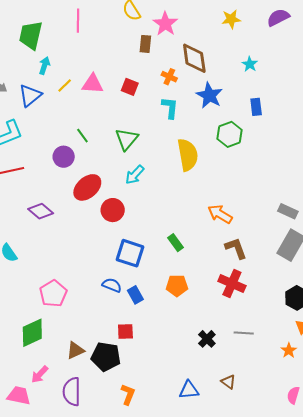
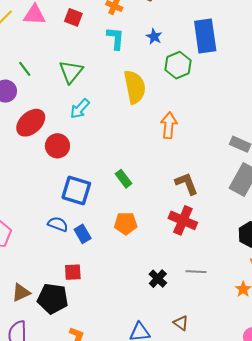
blue star: (209, 95) -> (154, 37), moved, size x0.6
blue rectangle: (256, 107) -> (205, 36), size x1.8
orange arrow: (220, 214) -> (169, 125), moved, turned 65

